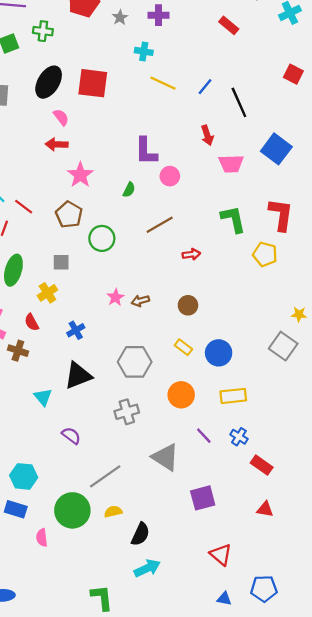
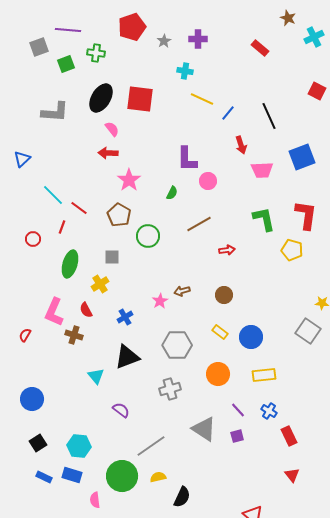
blue line: (205, 87) -> (228, 113), moved
blue square: (276, 149) -> (302, 157), turned 32
pink star: (115, 297) -> (160, 301), moved
red rectangle: (262, 465) -> (289, 436), turned 30
purple square: (203, 498) -> (237, 436), moved, size x0.6
red triangle: (265, 509) -> (292, 475), turned 42

